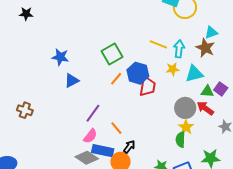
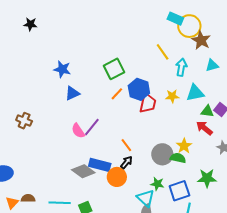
cyan triangle: (211, 32) -> (212, 65), moved
yellow line: (158, 44) -> (163, 52), moved, turned 30
brown star: (205, 48) -> (201, 40), moved
yellow star: (173, 69) -> (172, 96), moved
gray circle: (185, 108) -> (162, 154), moved
orange line: (116, 128) -> (126, 145), moved
pink semicircle: (90, 136) -> (78, 131), moved, turned 105
green semicircle: (180, 140) -> (178, 158), turned 98

